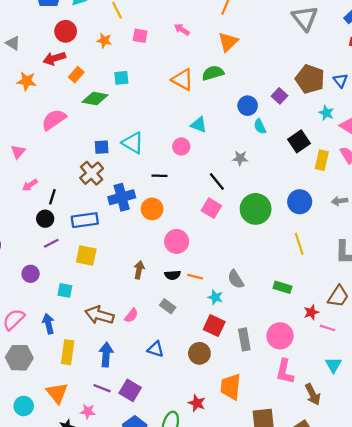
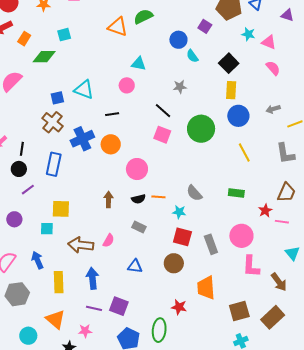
yellow rectangle: (322, 160) -> (231, 90), moved
blue rectangle: (85, 220) -> (54, 164), turned -60
yellow square: (86, 256) -> (61, 209), moved

